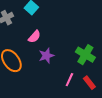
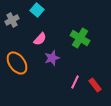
green cross: (85, 55) -> (80, 38), moved

